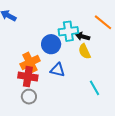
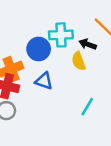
black arrow: (83, 36) -> (88, 44), moved
cyan line: (95, 88) -> (87, 107), turned 56

